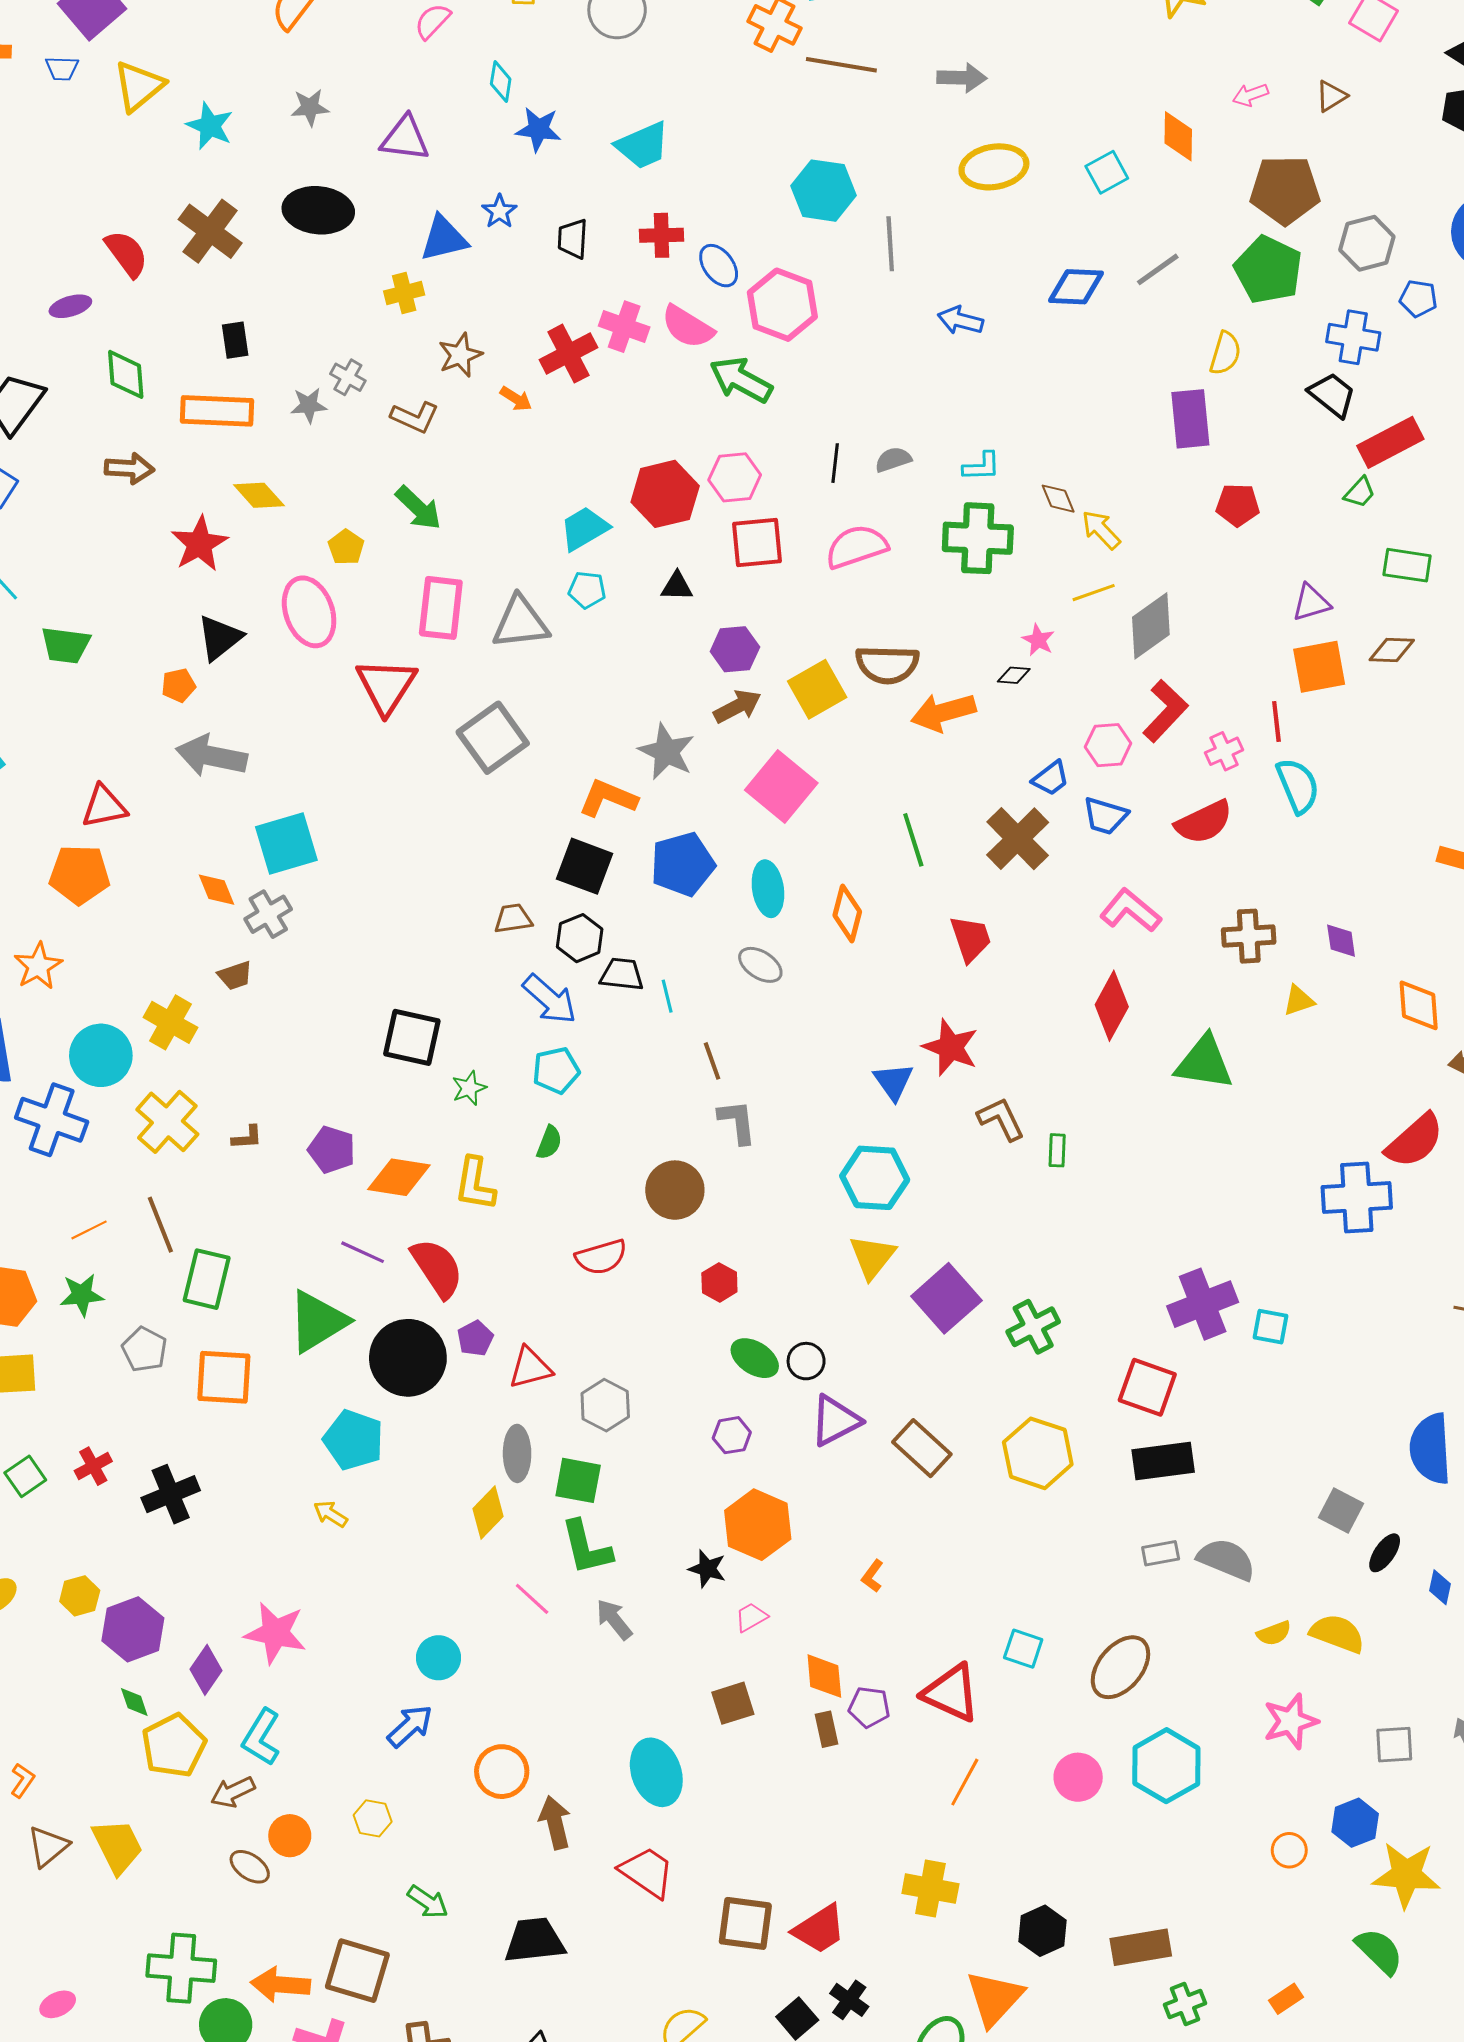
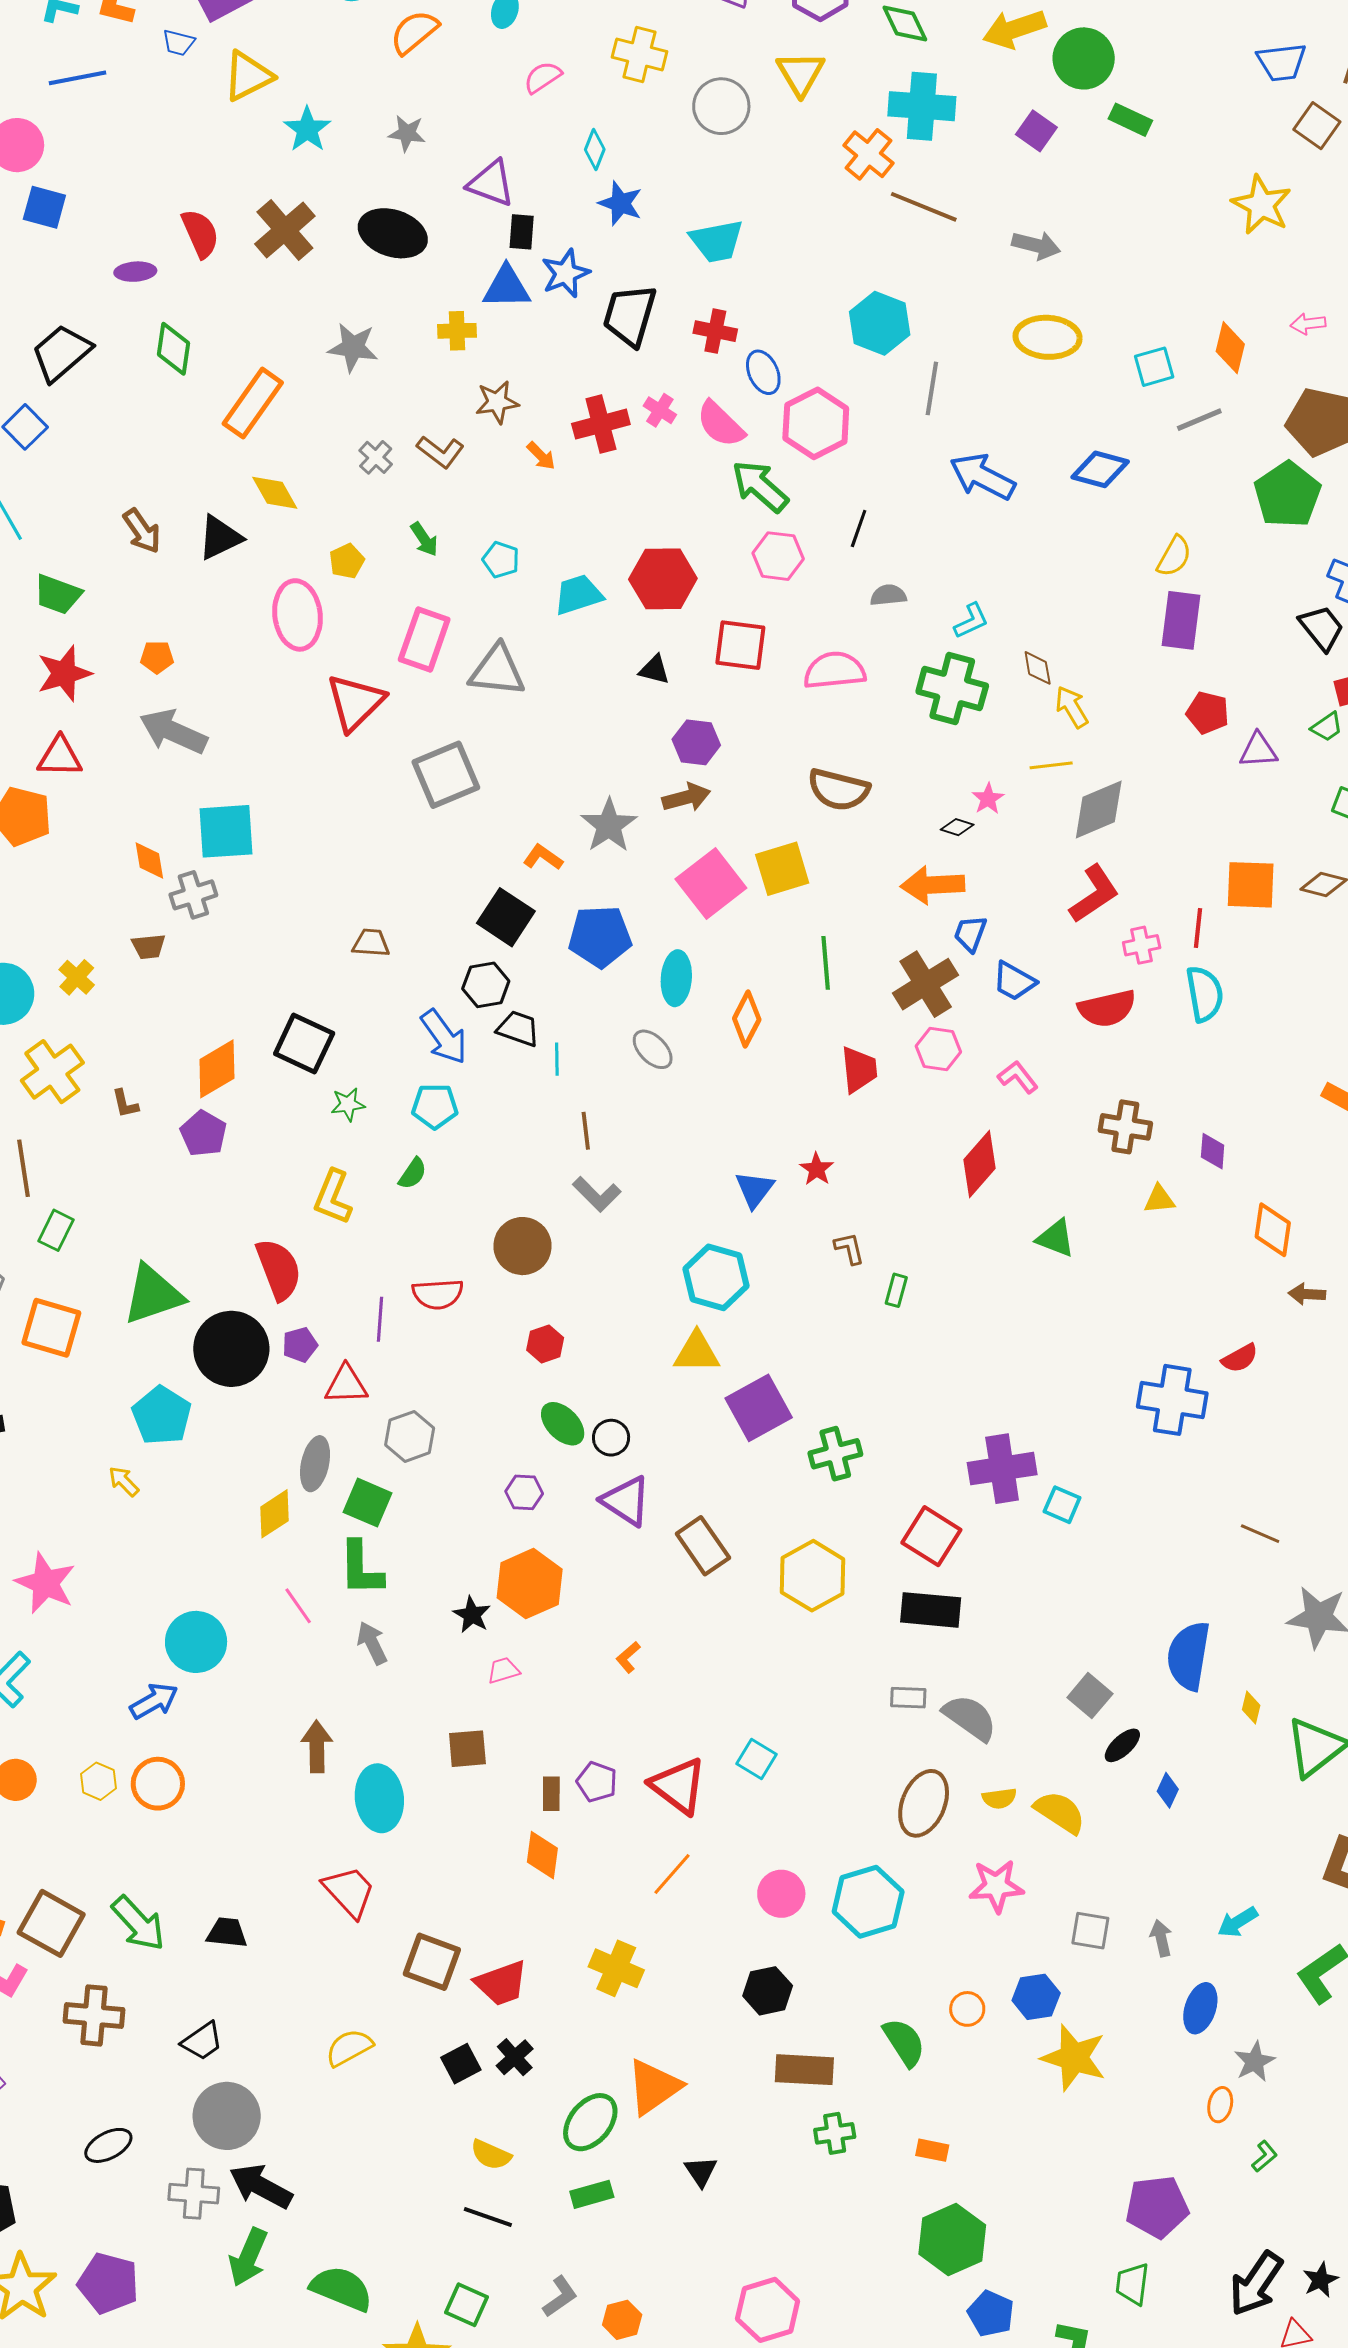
blue star: (499, 211) -> (566, 273), size x1.4
black trapezoid: (573, 239) -> (630, 315), size x1.6
gray line: (1158, 269) -> (1199, 420), moved
blue arrow: (960, 320) -> (982, 477), size x1.5
pink cross: (624, 327) -> (660, 410), size x0.7
black rectangle: (235, 340) -> (522, 232), moved
yellow semicircle: (1225, 353) -> (1174, 556), moved
gray cross: (348, 377) -> (376, 457), moved
gray star: (309, 405) -> (353, 347), moved, size x1.4
orange rectangle: (217, 411) -> (253, 403), turned -70
black line: (835, 463) -> (859, 529), moved
cyan L-shape: (982, 466) -> (971, 621), turned -36
brown arrow: (129, 468) -> (142, 531), moved, turned 39
pink hexagon: (735, 477) -> (778, 556), moved
green arrow: (418, 508) -> (424, 539), size x0.7
red star: (200, 544) -> (64, 673), moved
cyan pentagon: (587, 590) -> (501, 560), moved
purple triangle: (1311, 603) -> (1258, 750), moved
black triangle: (220, 638) -> (220, 538), moved
yellow square: (817, 689) -> (782, 869), moved
orange arrow: (943, 712) -> (933, 885), moved
pink hexagon: (1108, 745) -> (938, 1049), moved
blue trapezoid: (1051, 778) -> (970, 934), turned 135
orange L-shape: (608, 798) -> (543, 857), size x0.7
pink L-shape: (1130, 911) -> (1018, 1077), size x0.7
brown trapezoid: (513, 919) -> (371, 943), moved
yellow cross: (170, 1022) -> (77, 977), size x0.7
red star: (951, 1047) -> (817, 1169), size x0.6
green triangle: (1204, 1063) -> (1056, 1238), size x0.7
brown L-shape: (1001, 1119) -> (849, 1248), size x0.7
gray L-shape: (737, 1122) -> (597, 1194), turned 129
brown L-shape: (247, 1137) -> (125, 1104), turned 68
red semicircle: (1415, 1141) -> (1240, 1358), size x0.6
orange diamond: (399, 1177) -> (217, 1069), moved, turned -52
purple line: (363, 1252) -> (380, 1319), moved, turned 57
yellow triangle: (872, 1257) -> (697, 1352), turned 39
green rectangle: (207, 1279) -> (56, 1230), size x0.7
purple triangle: (835, 1421) -> (626, 1501), turned 48
cyan circle: (439, 1658) -> (196, 1642), size x1.4
brown ellipse: (1120, 1667) -> (924, 1803), moved, turned -30
orange diamond: (824, 1676) -> (542, 1855), moved
orange circle: (502, 1772) -> (158, 1784), moved
brown arrow: (555, 1823) -> (317, 1747), moved
green arrow: (428, 1902) -> (138, 1923), moved, size x1.5
black hexagon: (1042, 1931) -> (768, 1991), moved
black trapezoid: (535, 1940) -> (227, 1933), size x0.7
green semicircle: (1379, 1951) -> (904, 2042), moved
orange rectangle: (1286, 1999) -> (932, 2150), turned 32

